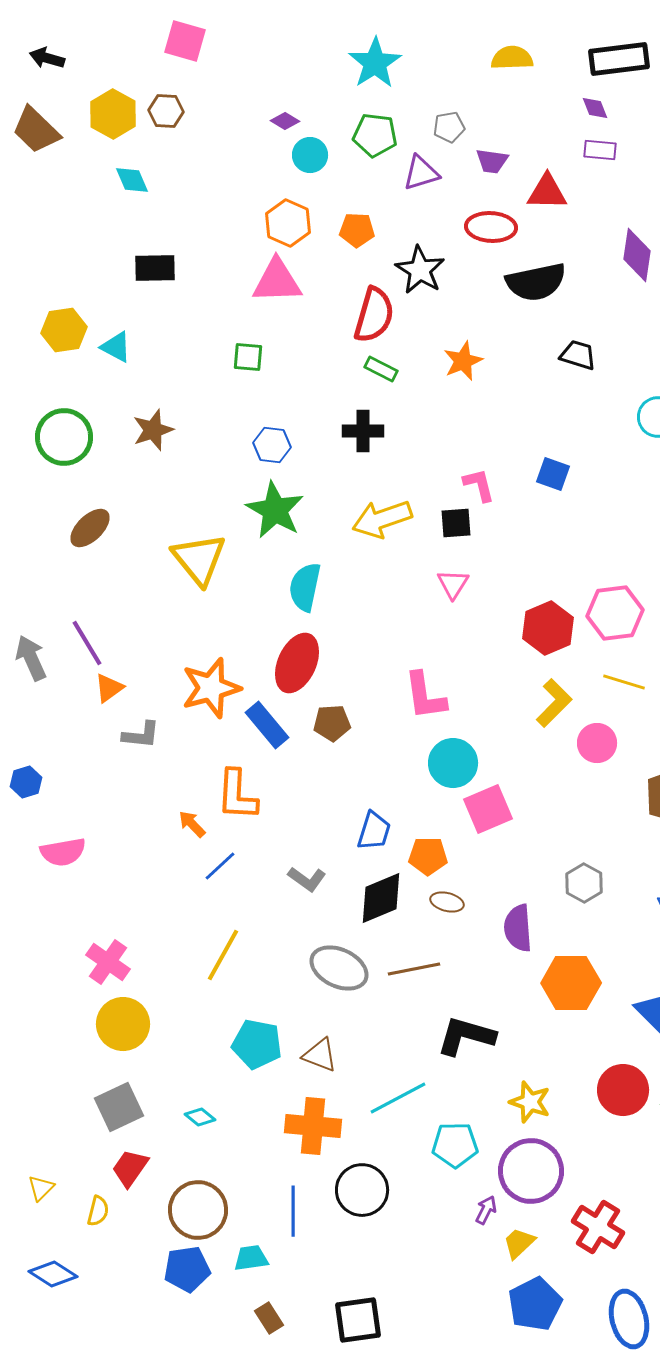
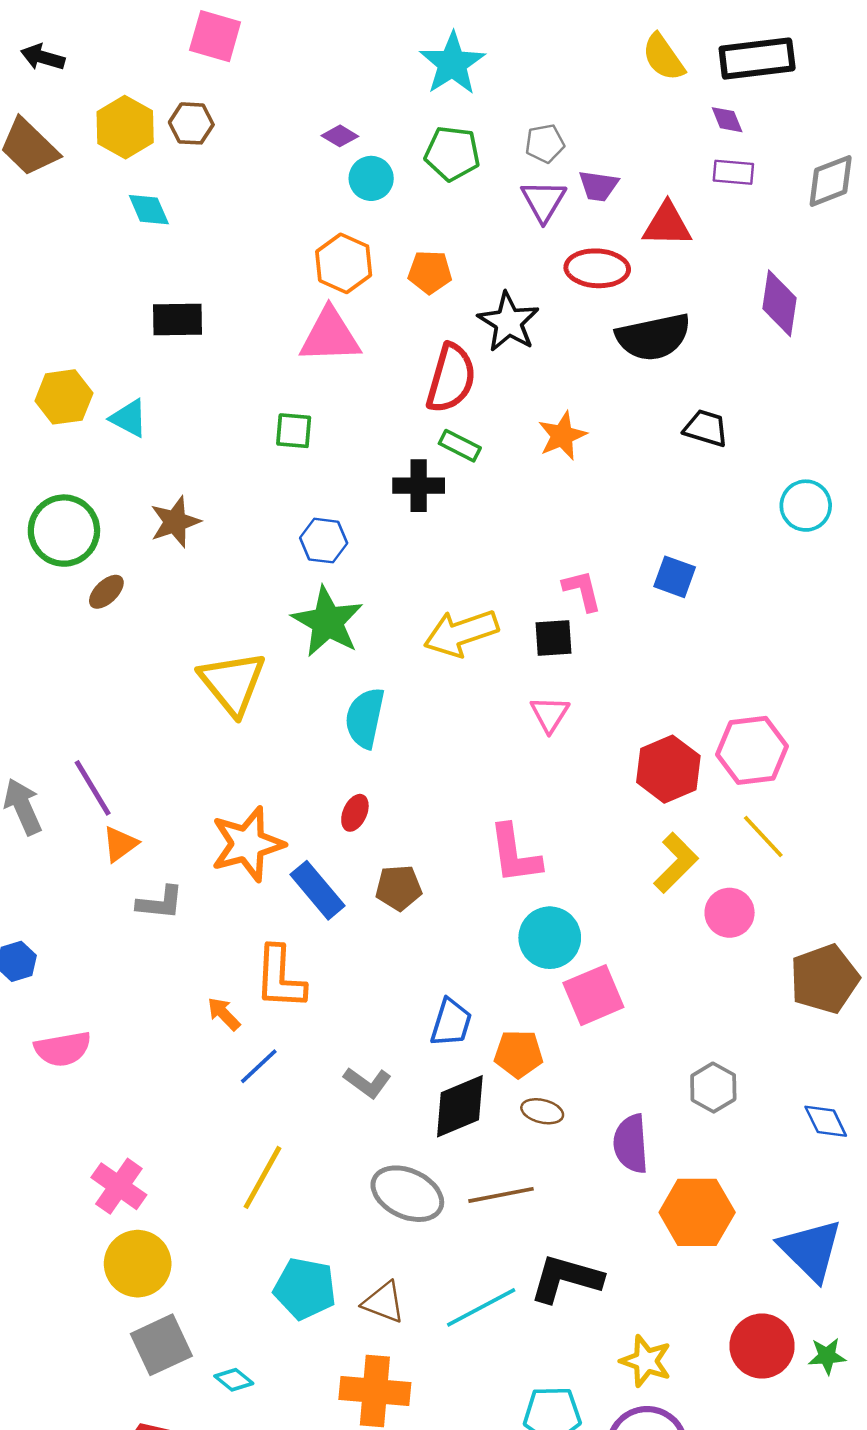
yellow semicircle: (512, 58) -> (663, 57), moved, turned -123
purple triangle: (421, 173) -> (543, 201), moved, turned -42
black cross: (363, 431) -> (419, 486), moved
brown ellipse: (90, 528) -> (106, 592), moved, size x0.7
red ellipse: (297, 663) -> (355, 813), size x0.5
yellow line: (624, 682) -> (763, 837), turned 30
cyan line: (398, 1098) -> (481, 1307), moved
gray square: (119, 1107) -> (161, 1345), moved

